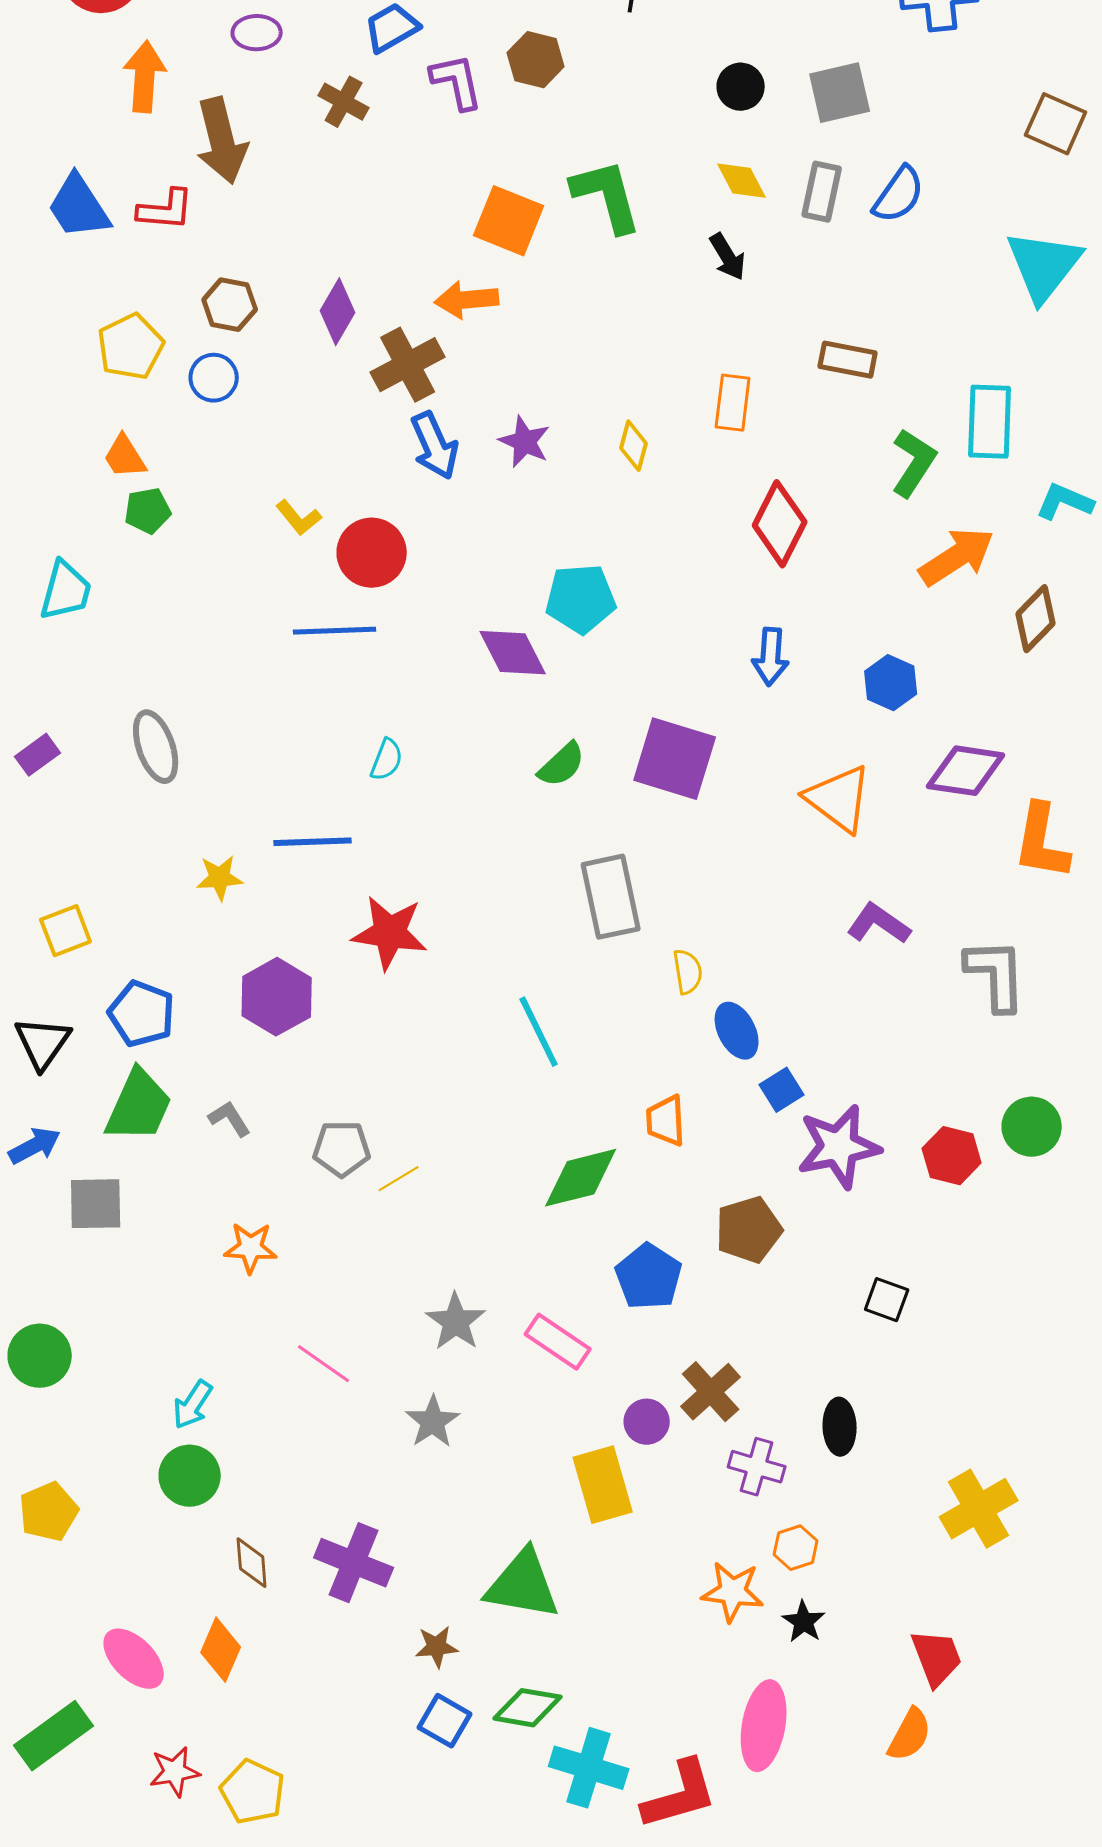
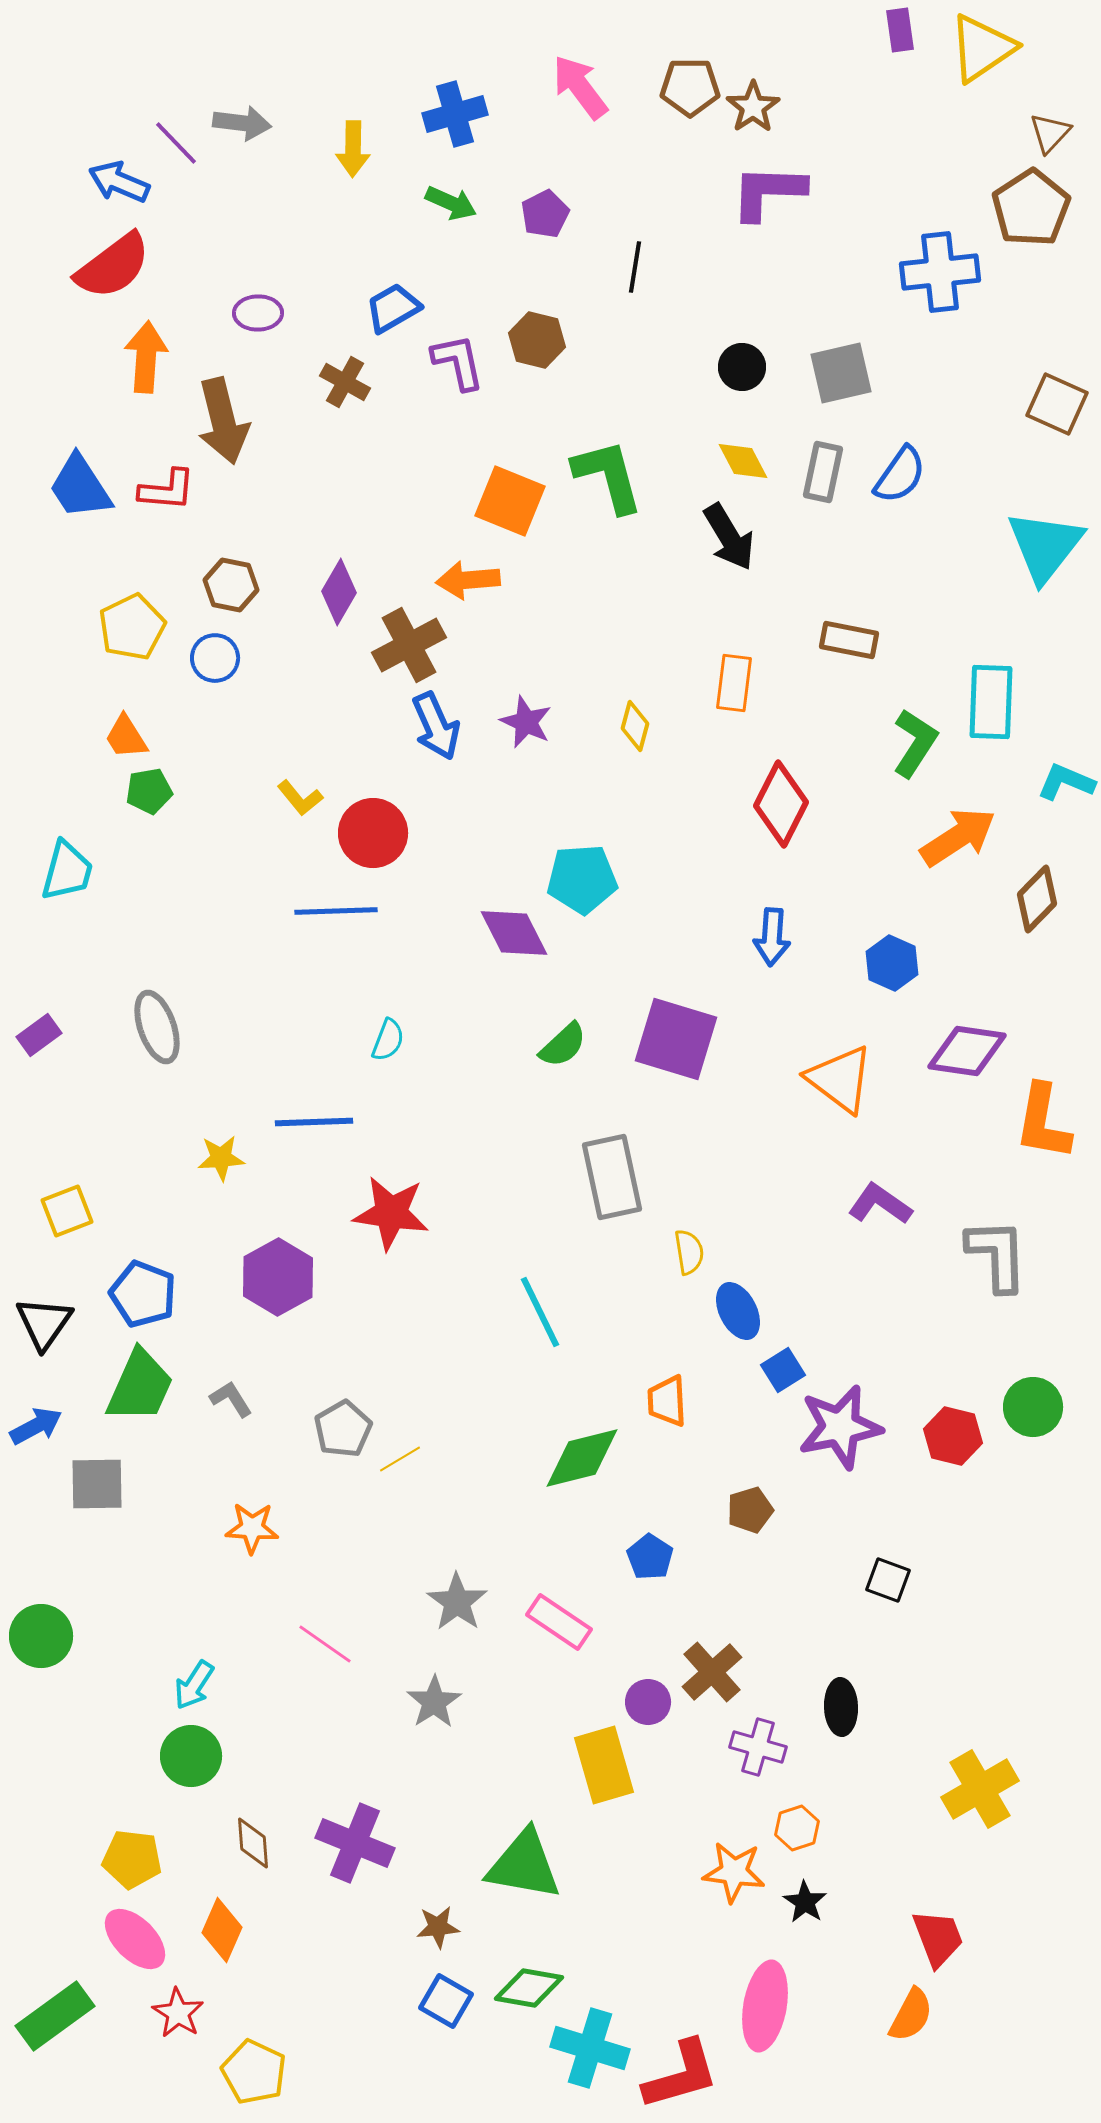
black arrow: (728, 257) -> (729, 537), size x1.4
gray pentagon: (342, 1149) -> (343, 1429), turned -30
brown pentagon: (749, 1230) -> (750, 1510), size x0.7
blue pentagon: (649, 1277) -> (650, 1557), size x0.7
yellow pentagon: (49, 1512) -> (132, 1859), moved, turned 30
red star: (175, 1772) -> (178, 2013), moved, turned -30

